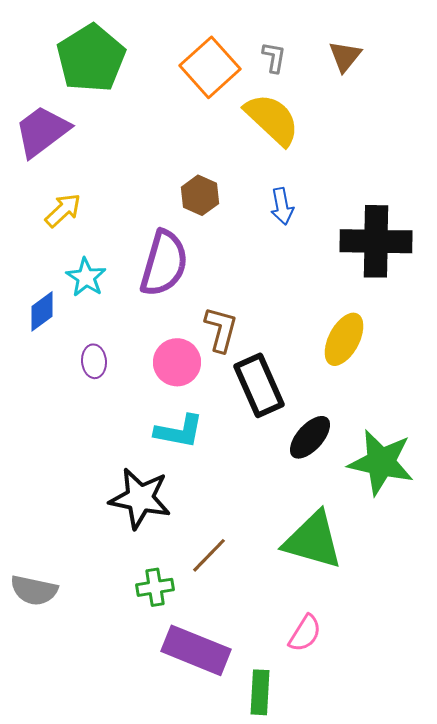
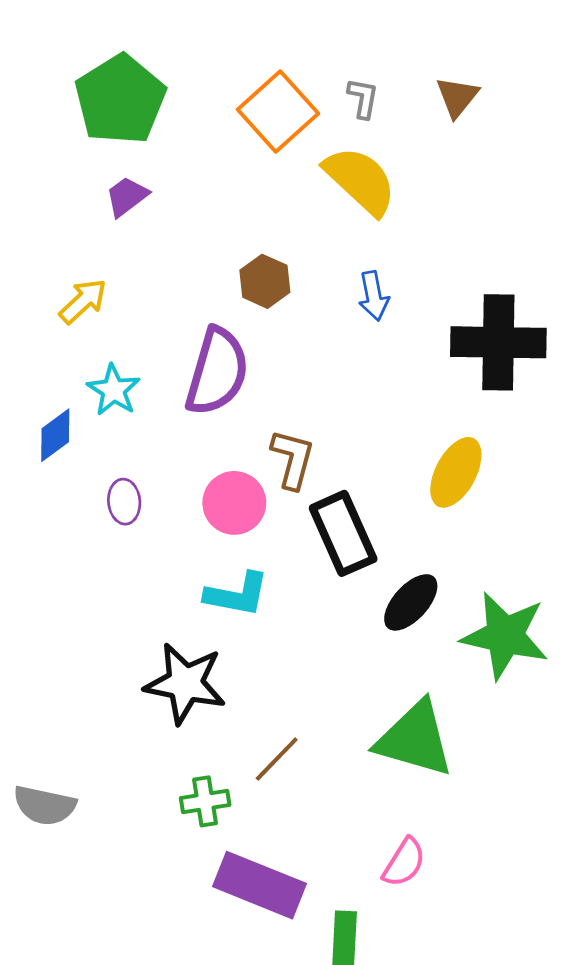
purple trapezoid: (42, 131) -> (127, 196), moved, size x0.6

